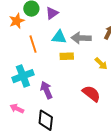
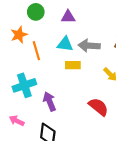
purple triangle: (52, 13) -> (68, 17), moved, turned 32
orange star: (17, 21) -> (19, 35), moved

